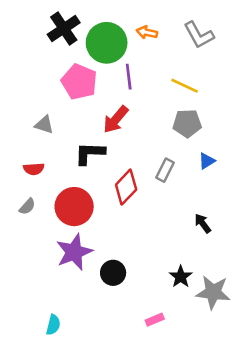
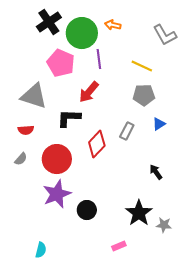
gray L-shape: (199, 35) -> (165, 35), moved
gray triangle: (44, 125) -> (34, 96), size x1.8
black star: (181, 277) -> (139, 213), size x1.5
gray star: (213, 292) -> (164, 225), size x0.6

